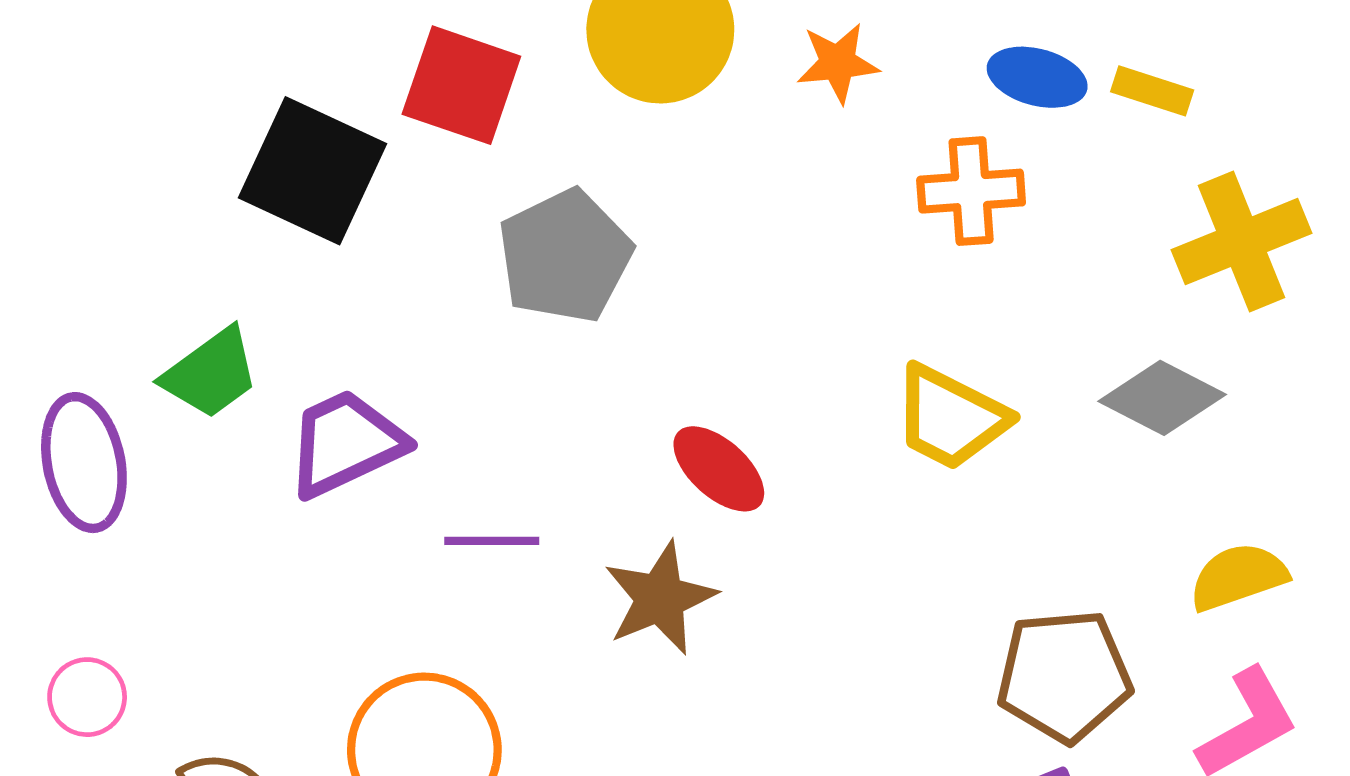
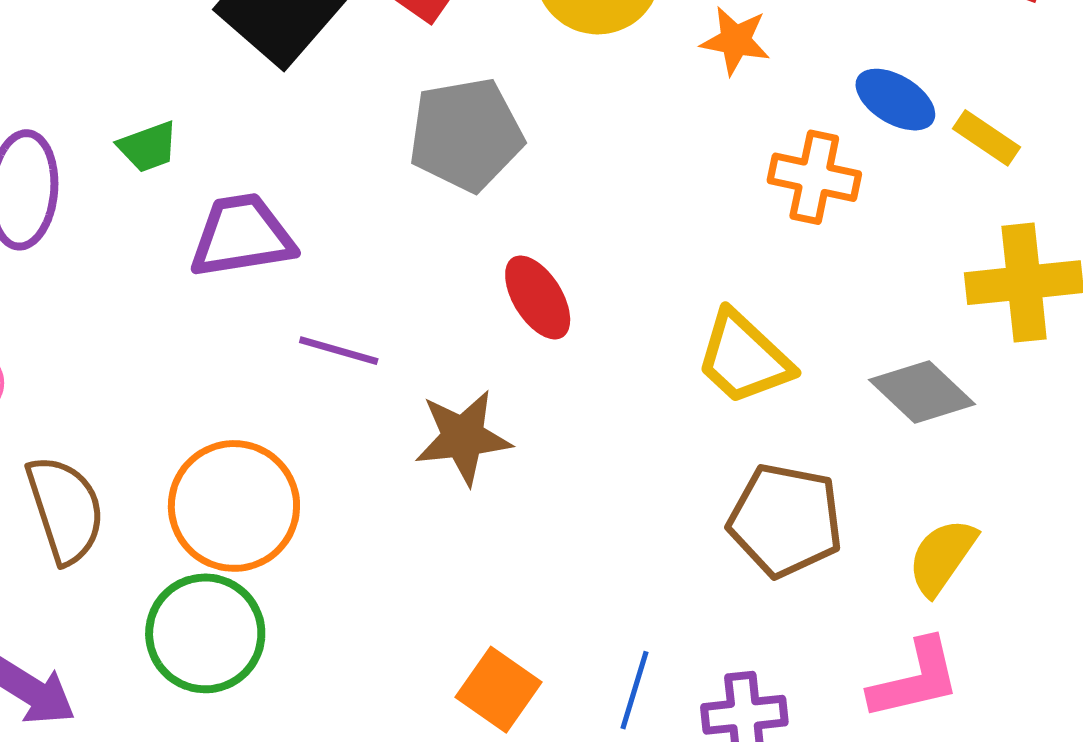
green trapezoid: (211, 373) -> (148, 147), size x0.7
red ellipse: (719, 469) -> (538, 297), moved
yellow semicircle: (1238, 577) -> (942, 557), turned -52
brown pentagon: (1064, 676) -> (785, 520), moved

